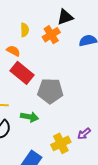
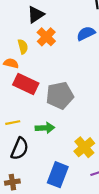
black triangle: (65, 17) -> (36, 15), moved
yellow semicircle: (25, 30) -> (23, 47), moved

